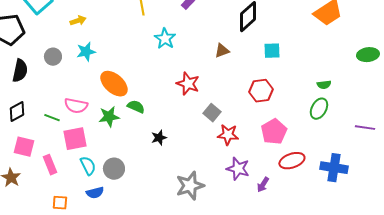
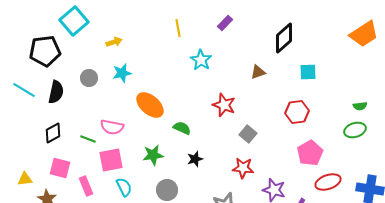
green semicircle: (136, 107) -> (182, 128), moved
green ellipse: (319, 109) -> (355, 130), turned 45
green star: (109, 117) -> (153, 155), moved
red star: (228, 135) -> (243, 168), moved
gray circle: (114, 169) -> (167, 190), moved

